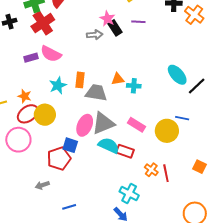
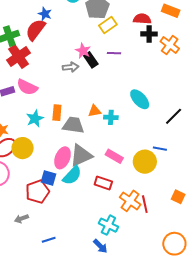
cyan ellipse: (177, 75) -> (140, 99), moved
cyan semicircle: (109, 145) -> (72, 175), moved, turned 110
orange cross: (151, 170) -> (130, 201), size x1.5

